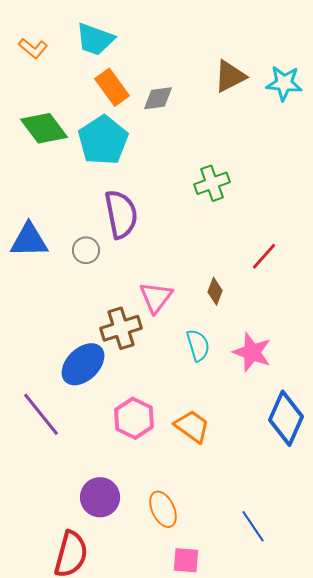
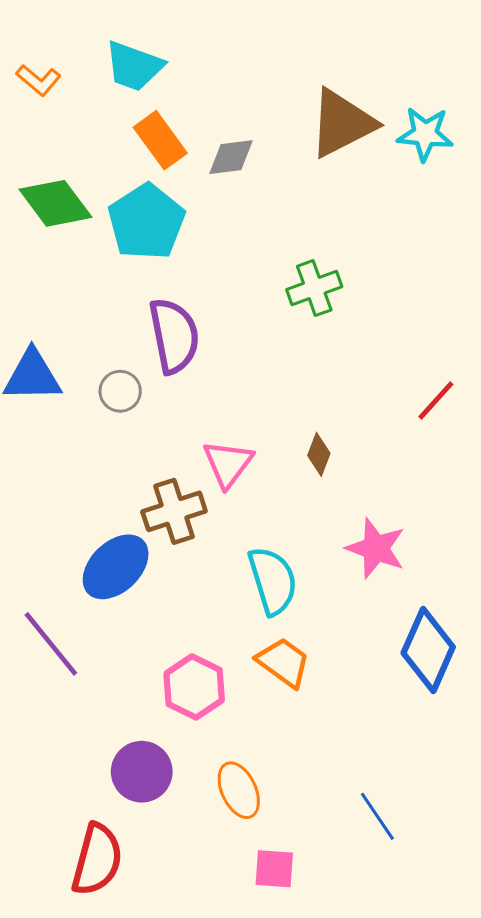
brown triangle: (230, 76) -> (342, 123), size x1.4
red line: (264, 256) -> (436, 400), moved
cyan semicircle: (198, 345) -> (273, 581), moved, size x1.4
pink hexagon: (134, 418) -> (194, 687), moved

